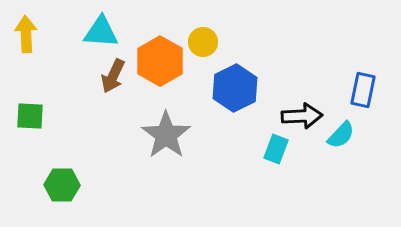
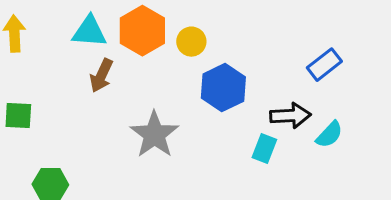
orange hexagon: (160, 61) -> (142, 31), moved
blue rectangle: (363, 90) -> (324, 65), moved, turned 40

